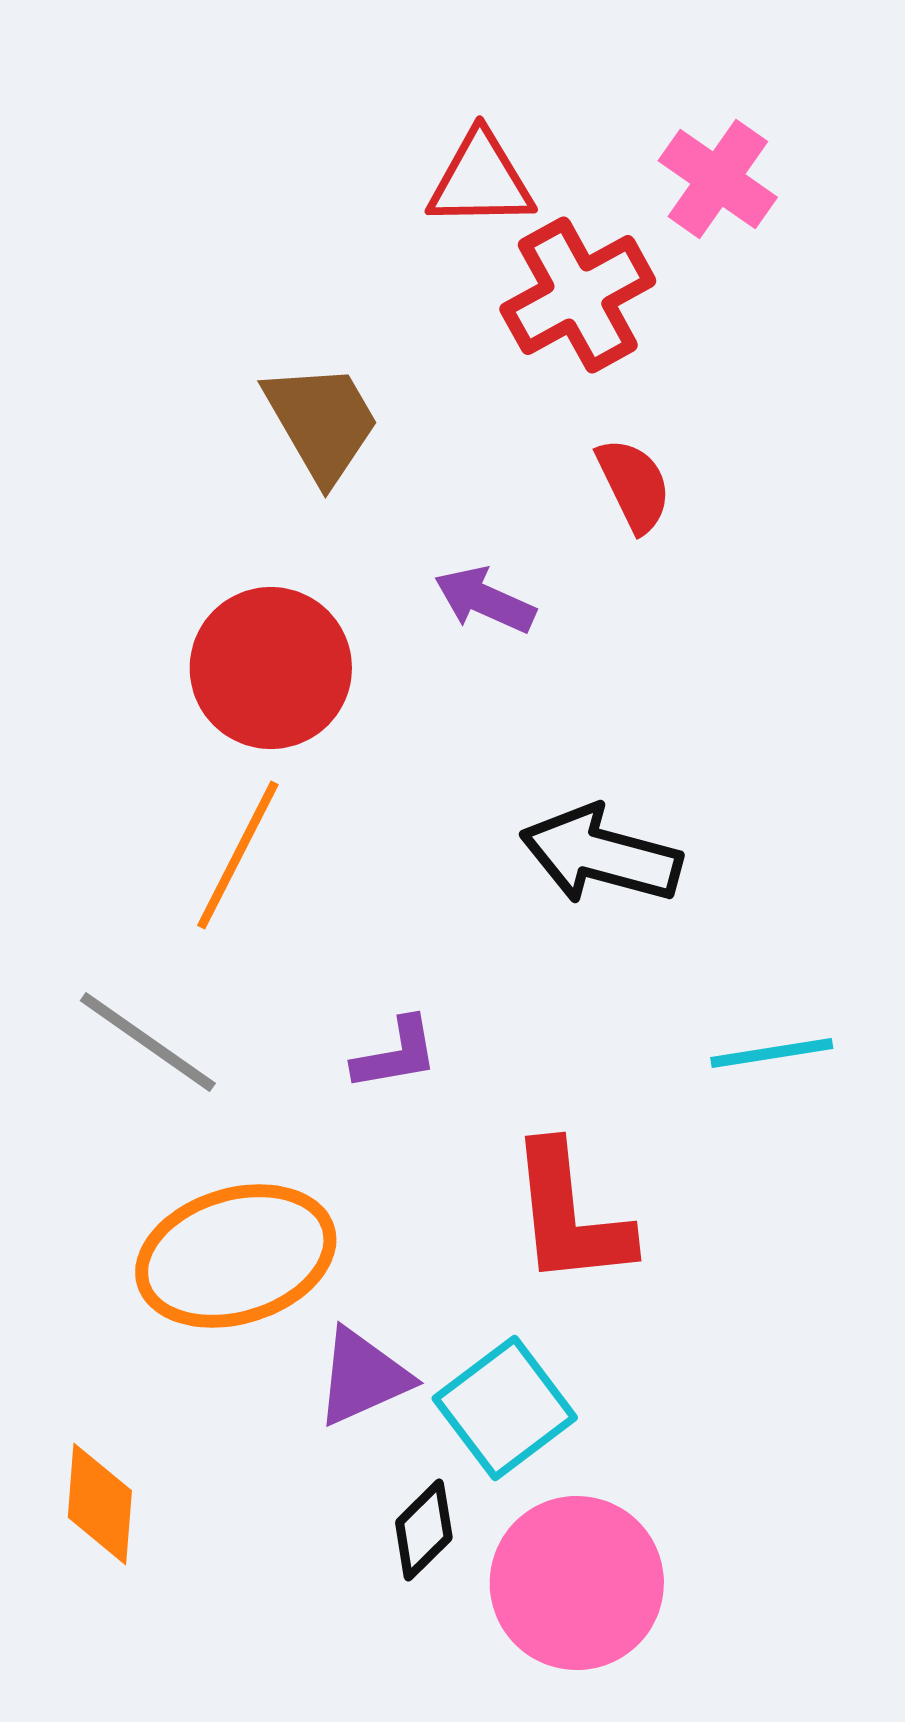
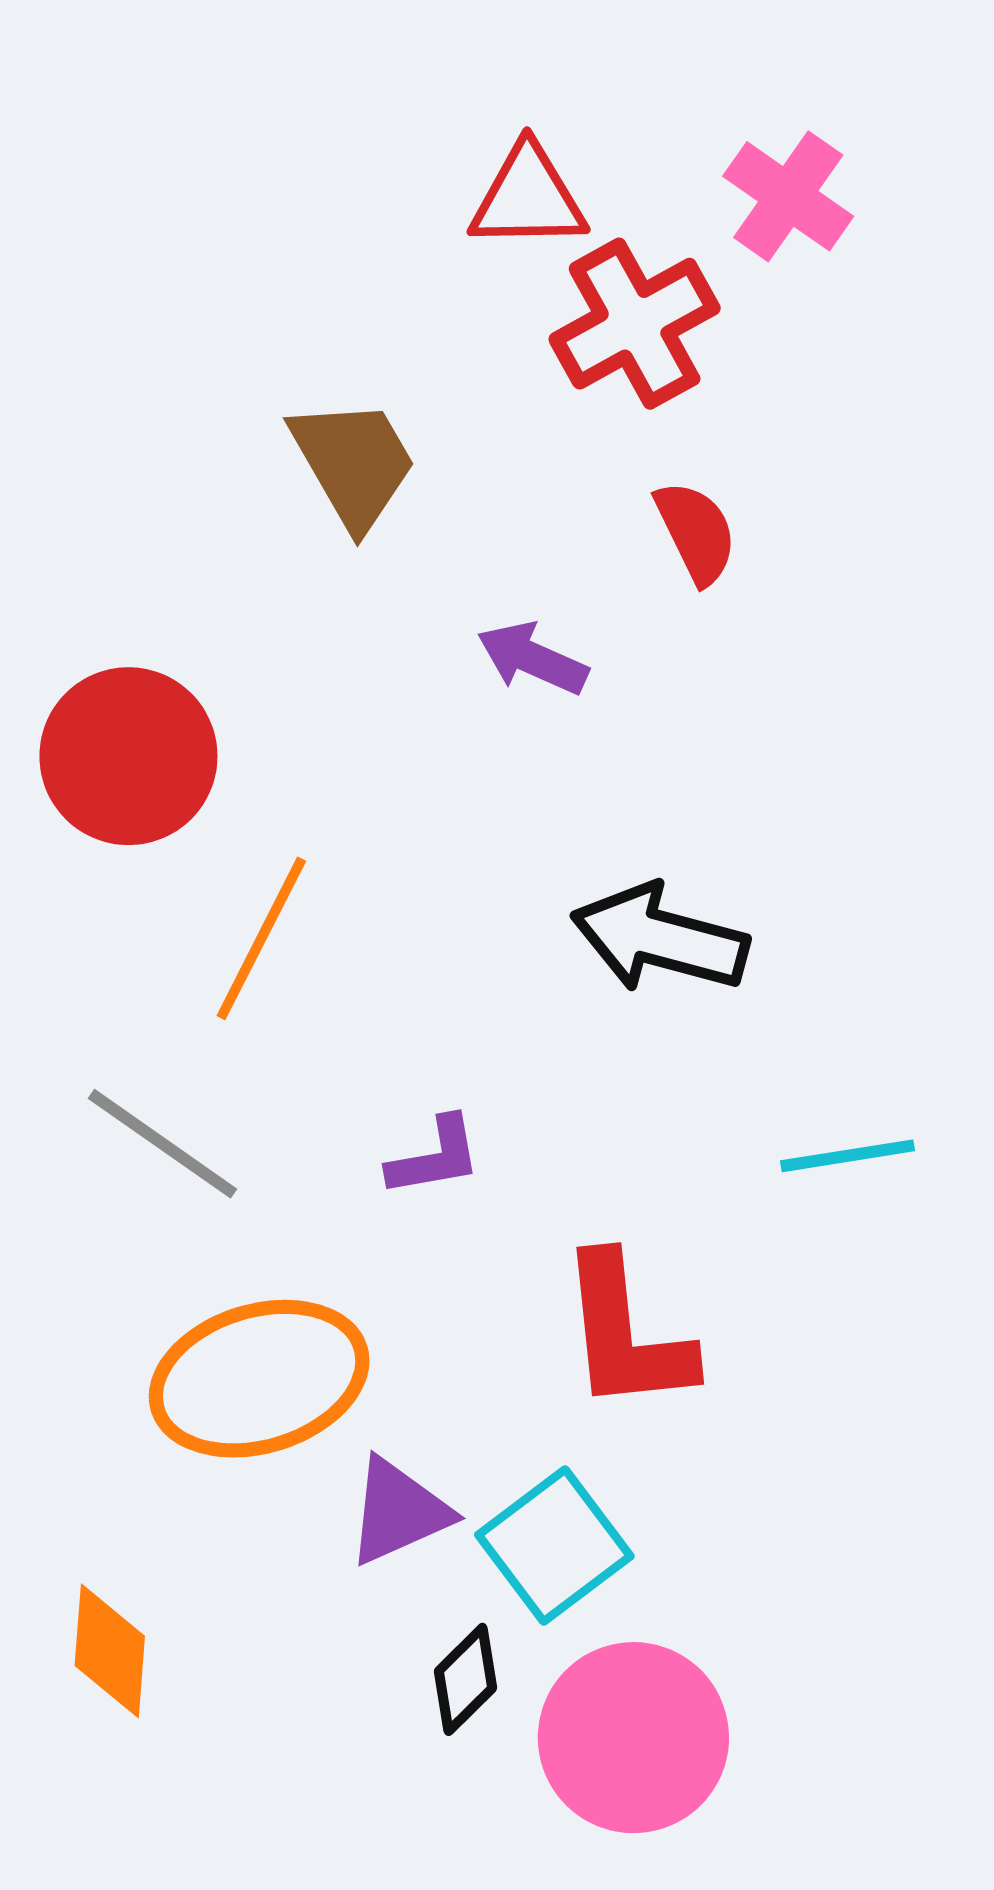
red circle: (271, 668) -> (128, 756), moved

